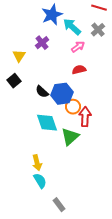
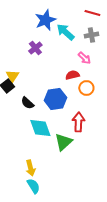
gray cross: (98, 30) -> (91, 35), turned 32
pink arrow: (78, 47) -> (84, 58), moved, turned 80
yellow triangle: (19, 56) -> (12, 76), moved
black semicircle: (42, 92) -> (27, 103), moved
orange circle: (73, 107) -> (86, 88), moved

